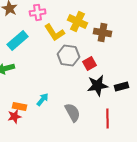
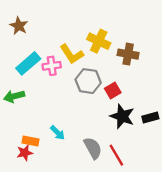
pink cross: (38, 12) -> (52, 66), moved
black star: (98, 85) -> (122, 116), turned 30
cyan arrow: (43, 99) -> (58, 133), turned 96
red line: (108, 118) -> (116, 155), moved, turned -30

